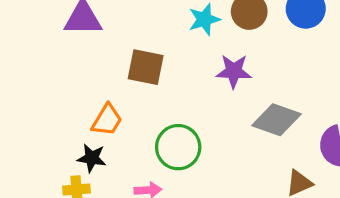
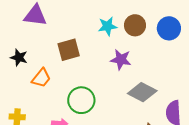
brown square: (146, 67) -> (69, 50), turned -35
black star: (92, 158) -> (19, 57), moved

